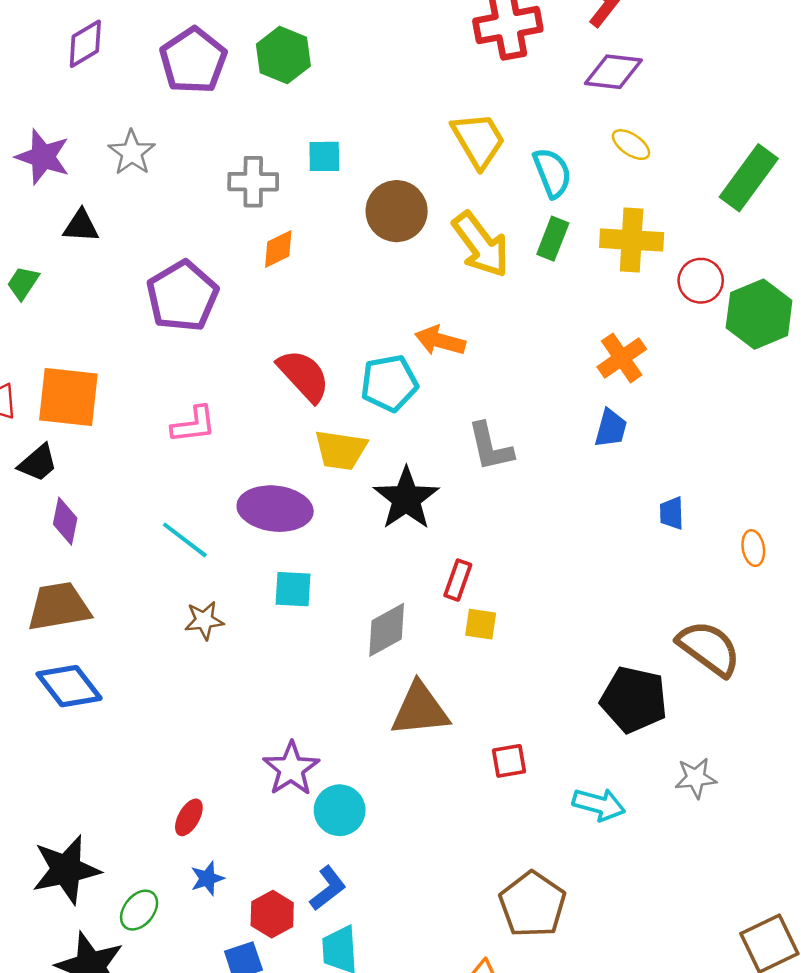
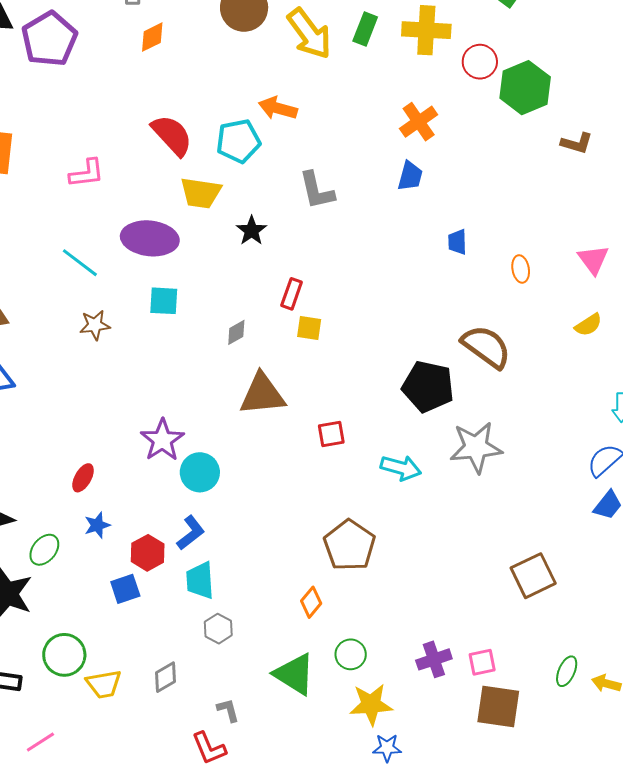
purple pentagon: (182, 296) -> (49, 39), moved
black star: (406, 499) -> (252, 231), size x0.6
gray diamond: (387, 630) -> (236, 332), size x0.6
gray star: (696, 778) -> (476, 447), size x1.6

